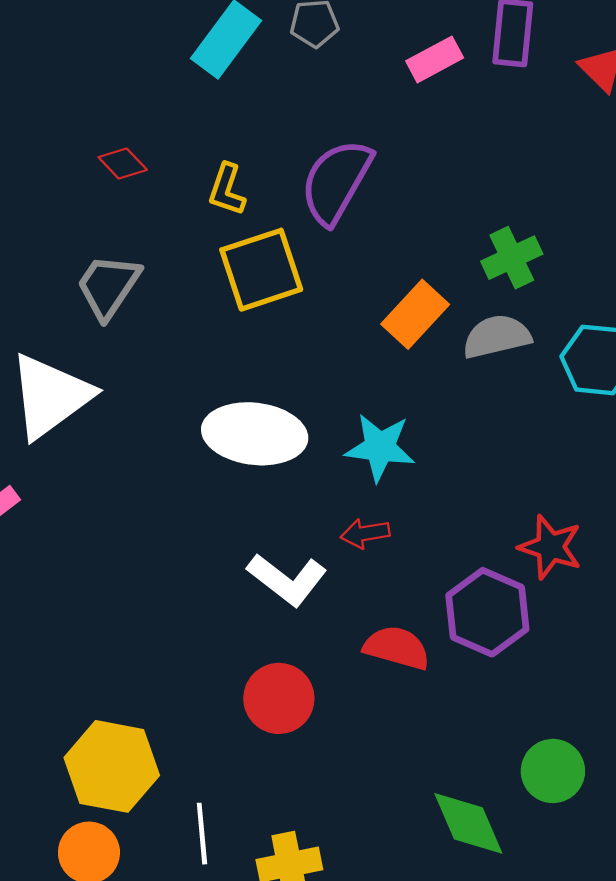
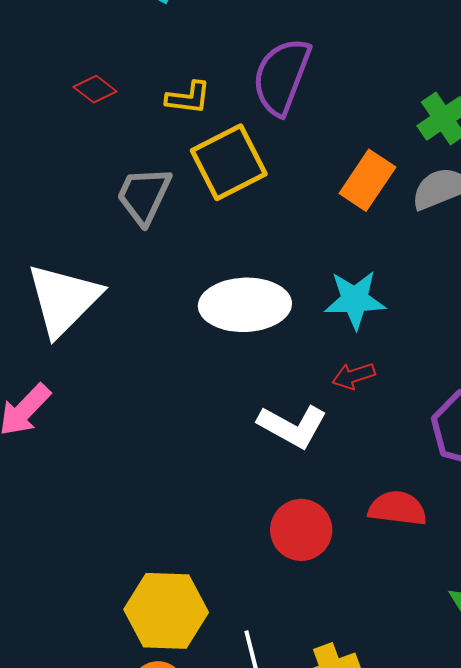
yellow L-shape: (227, 190) -> (188, 98), turned -93
gray trapezoid: (108, 286) -> (144, 195), moved
red semicircle: (397, 648) -> (397, 508), moved

